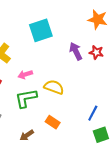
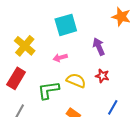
red star: (96, 52) -> (102, 76), moved
pink arrow: (25, 75) -> (60, 58), moved

